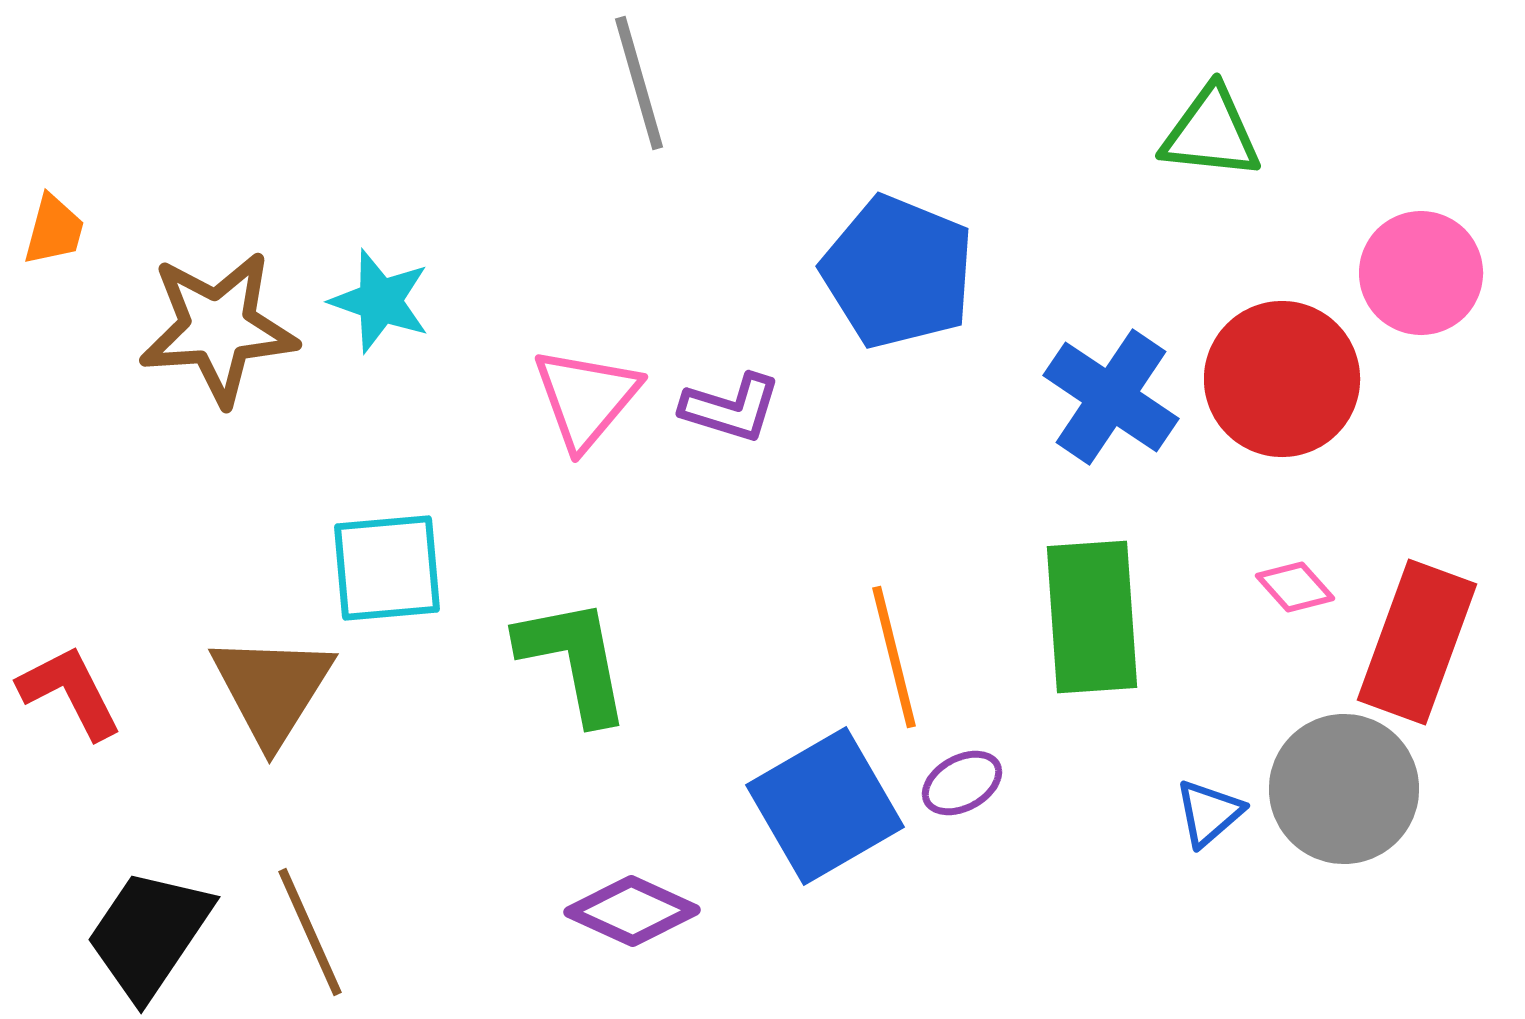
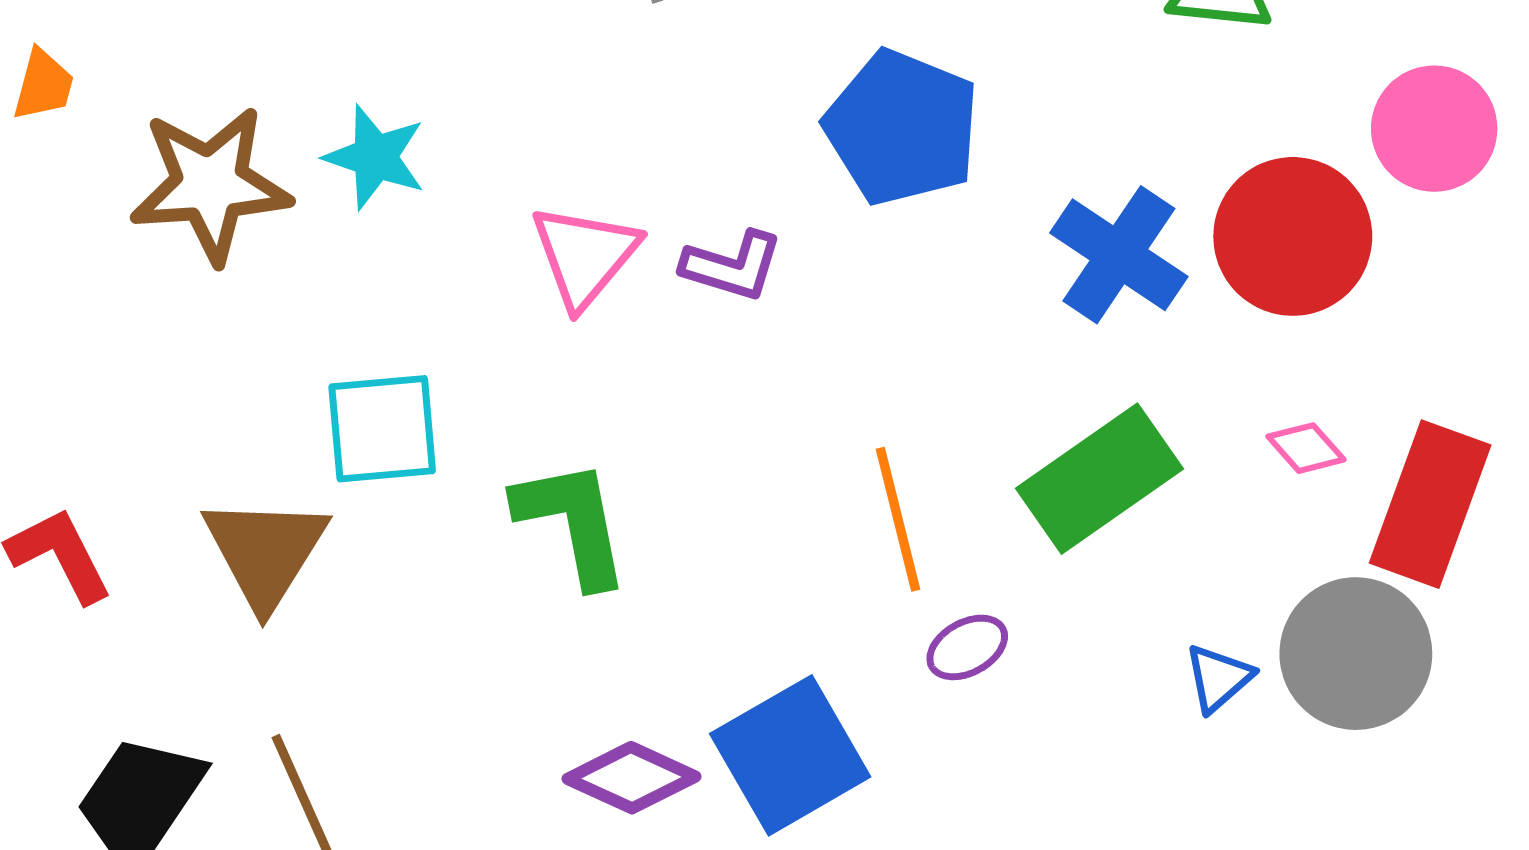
green rectangle: (1092, 617) -> (1099, 479), turned 59
blue square: (825, 806) -> (790, 755), moved

